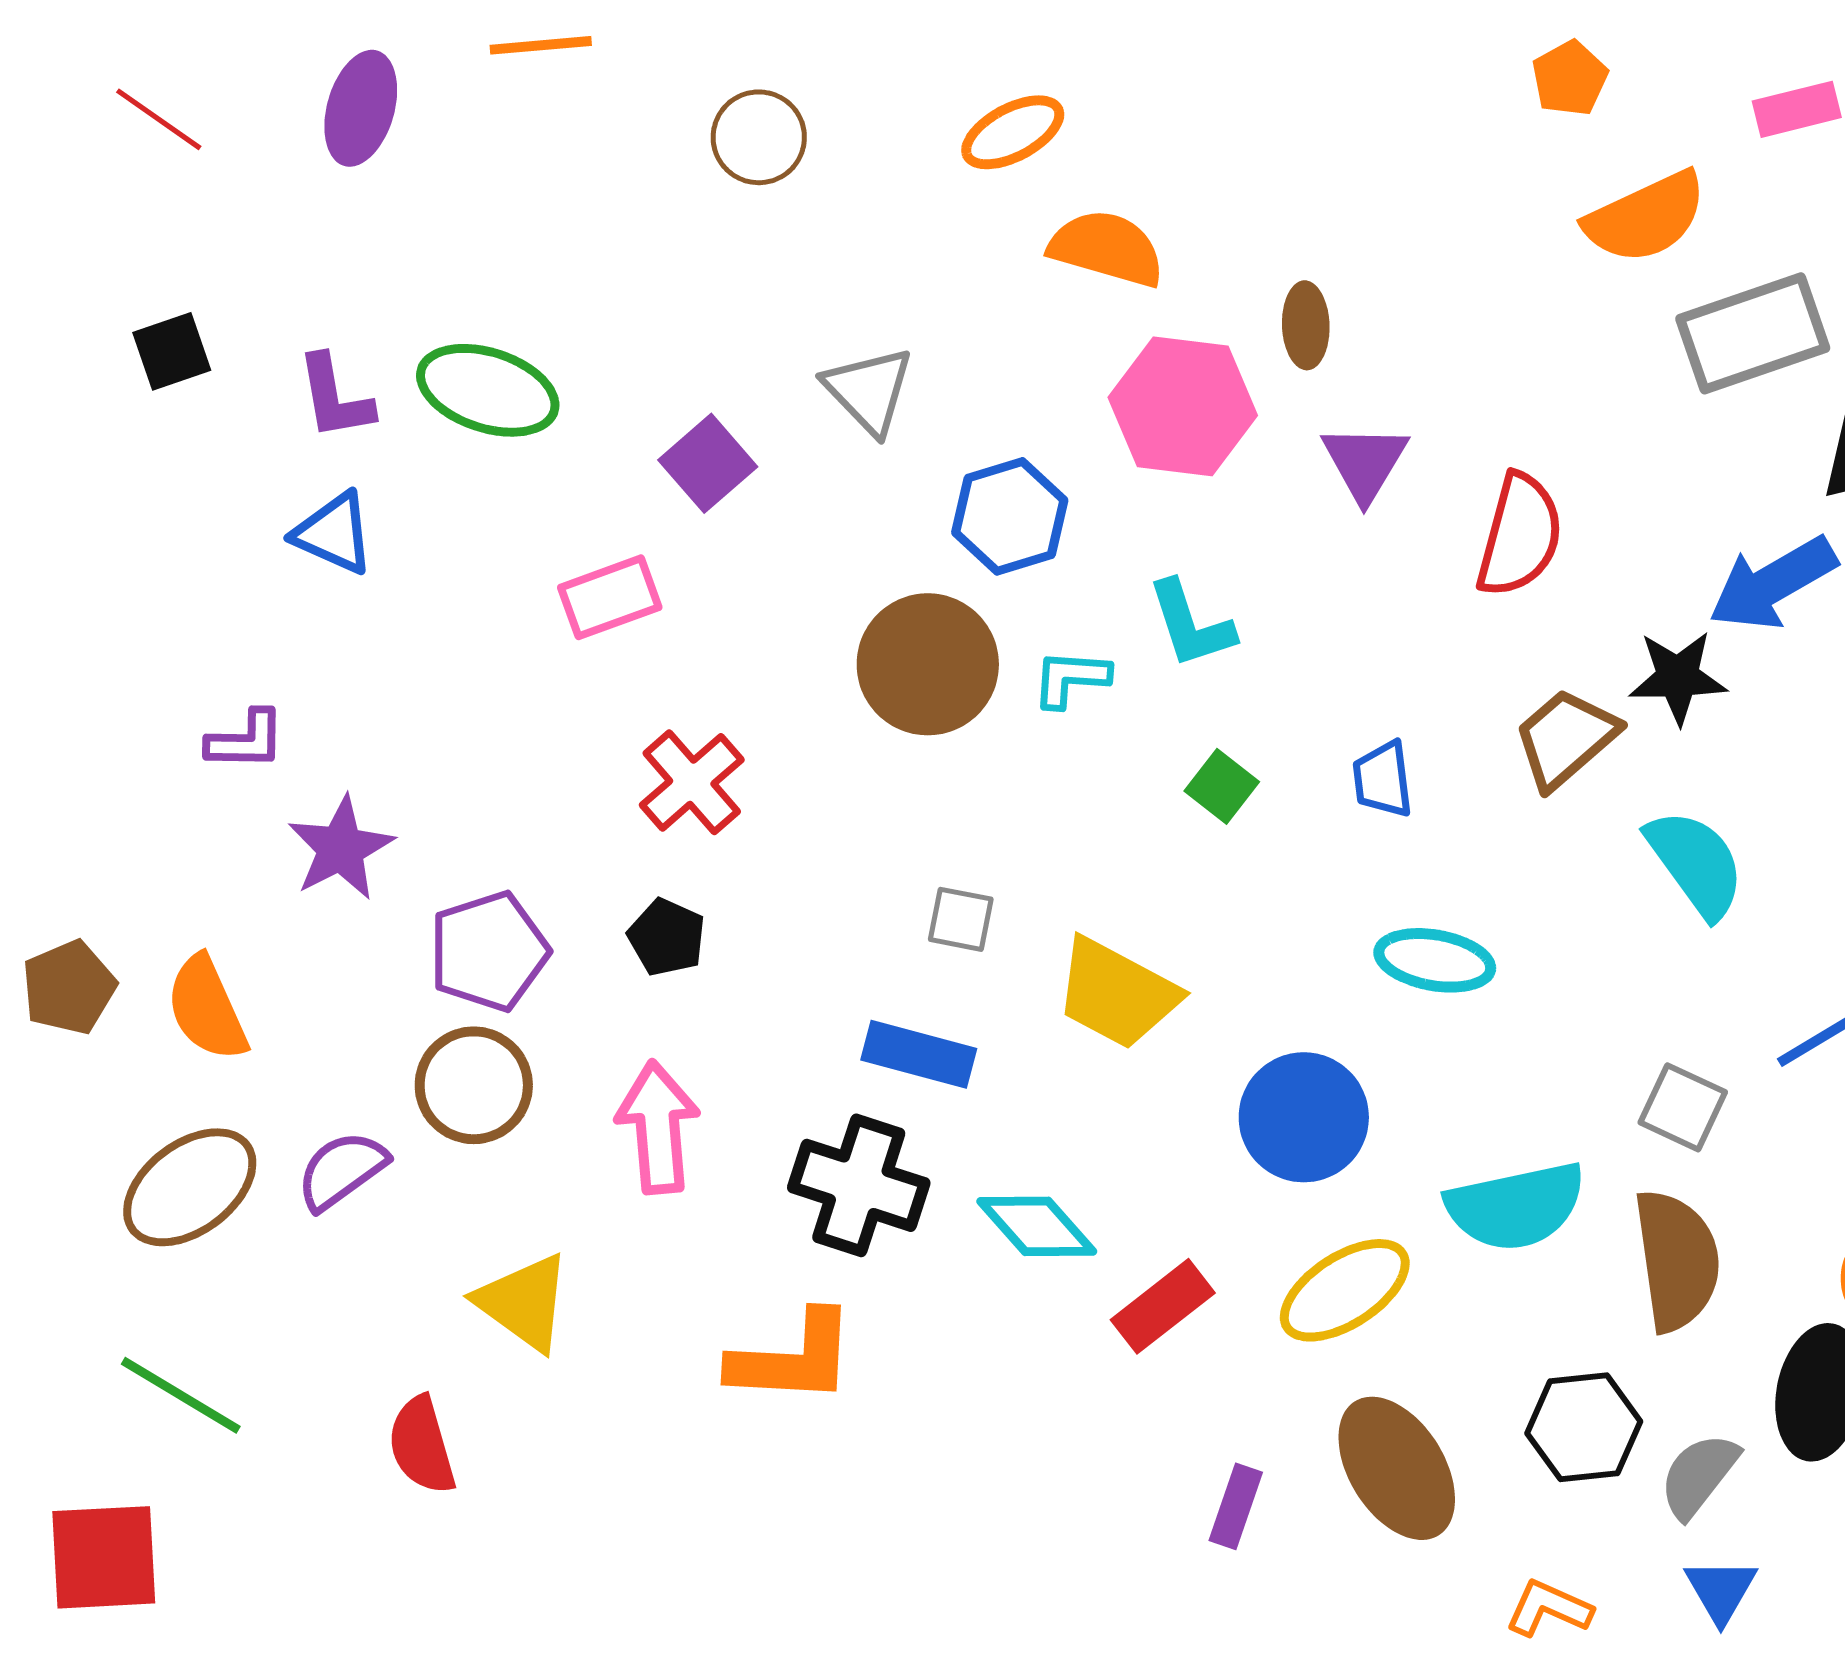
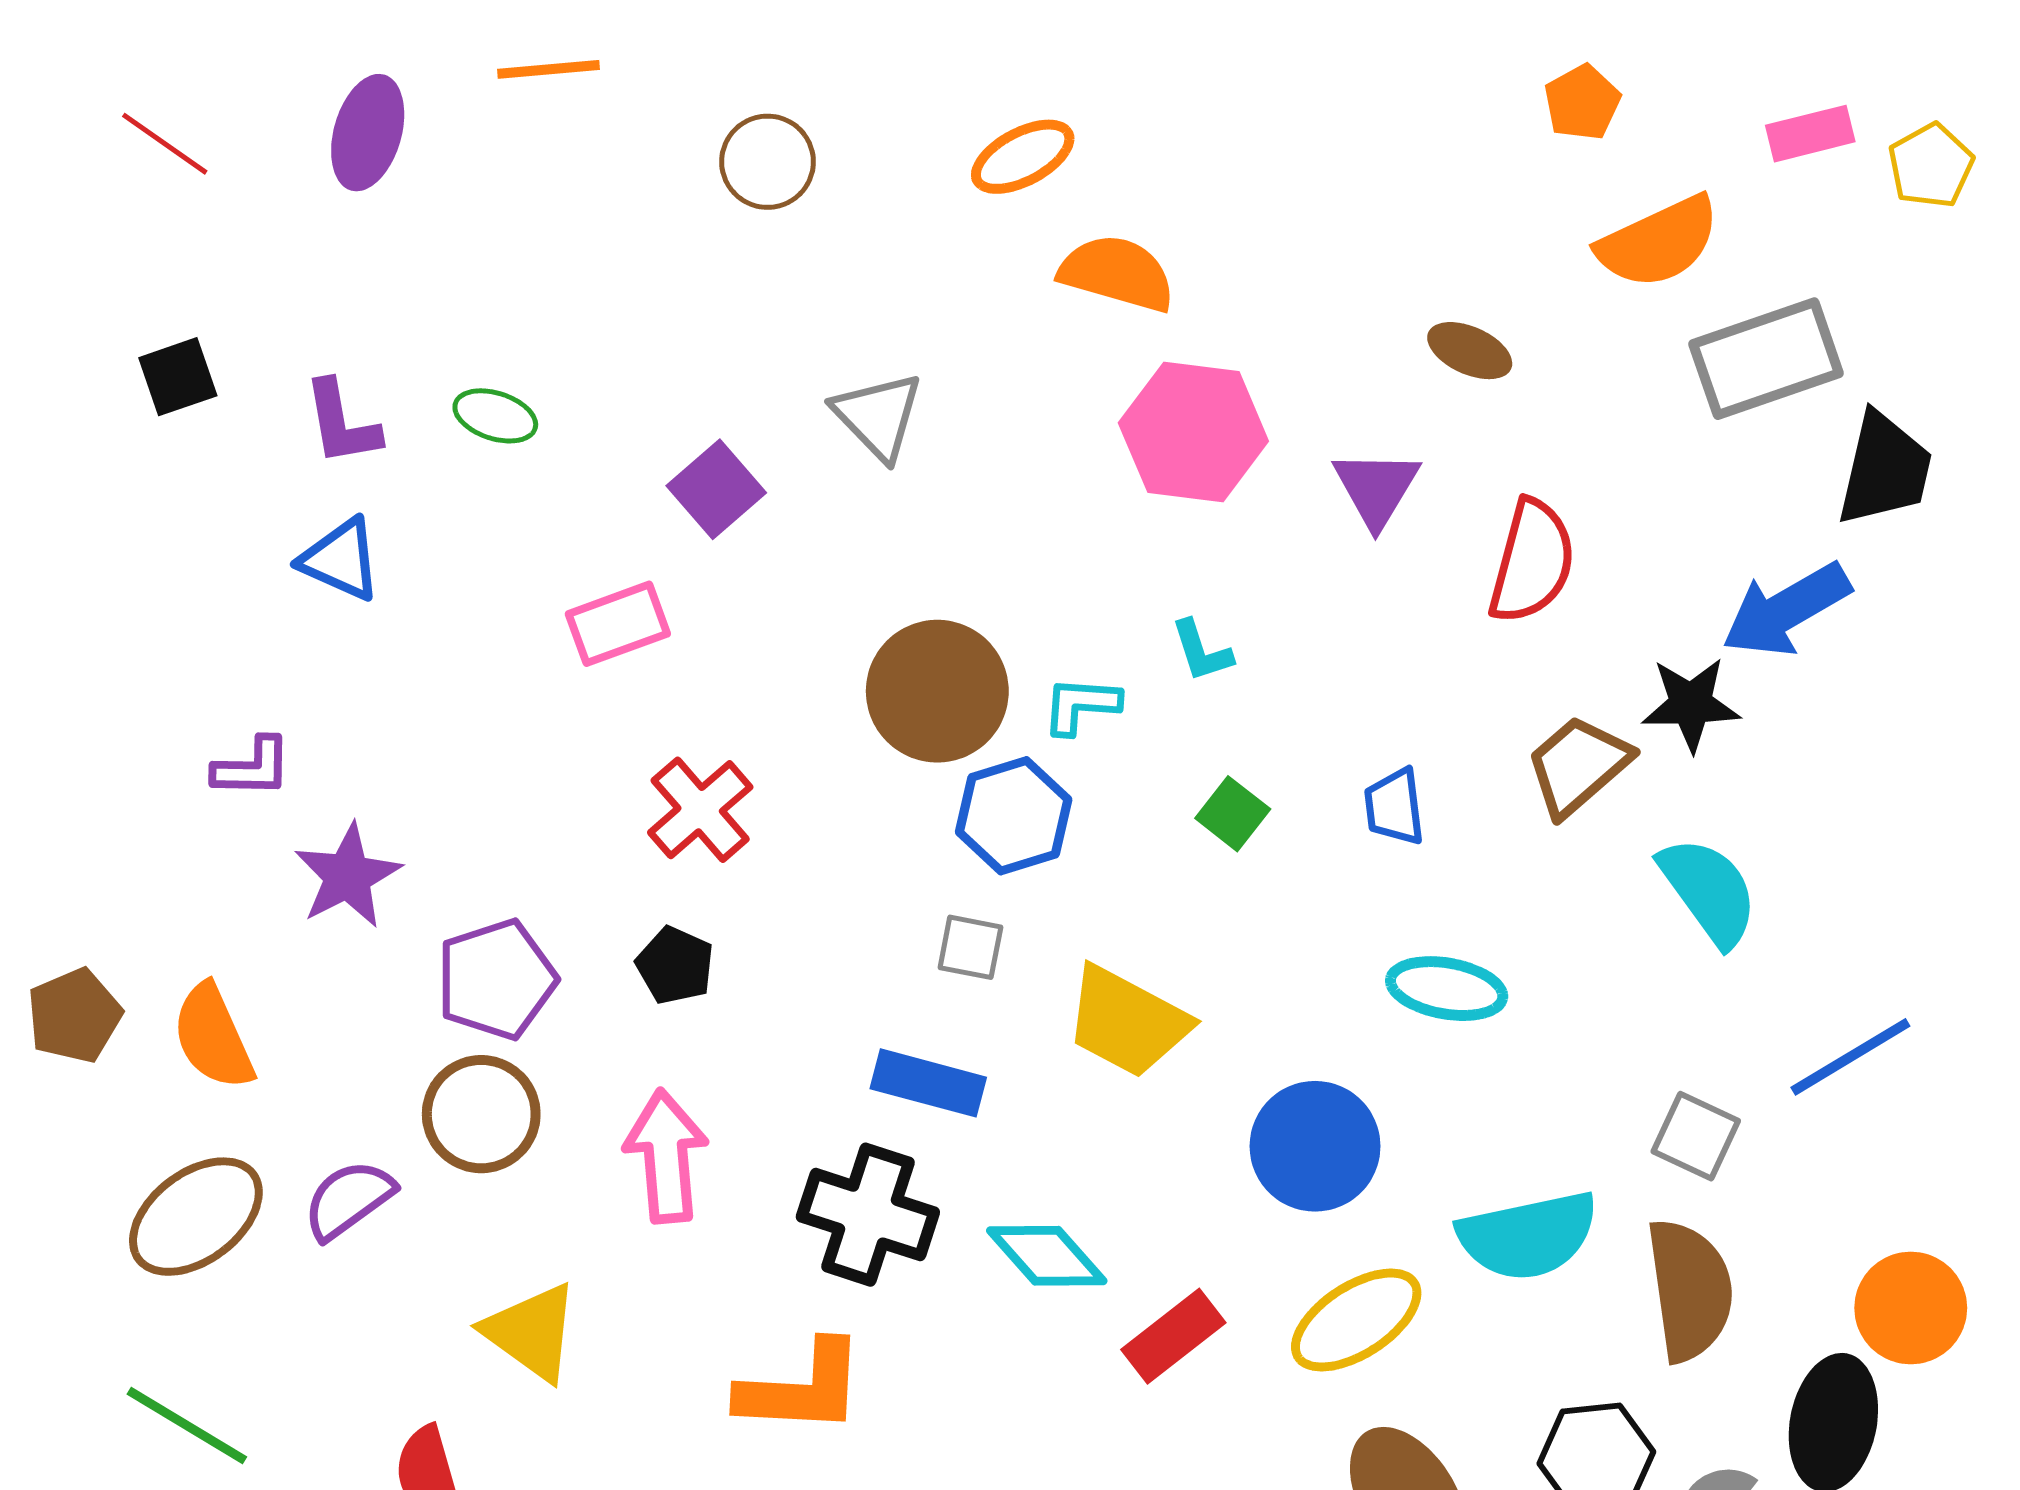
brown ellipse: (1306, 325) -> (1470, 351), moved, turned -64
green ellipse: (488, 390) -> (495, 416), size x0.6
blue hexagon: (1010, 516) -> (1014, 816), moved
cyan L-shape: (1191, 624) -> (1201, 651), size x0.7

